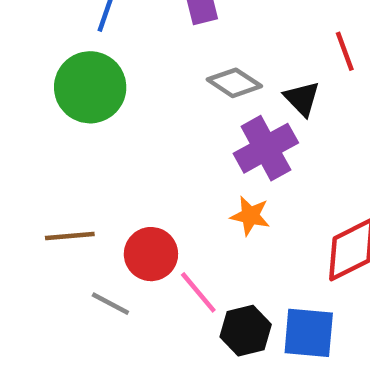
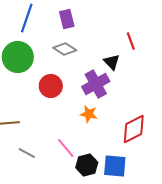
gray diamond: (234, 83) -> (65, 49), moved
red circle: (151, 254) -> (51, 86), moved

